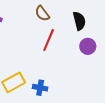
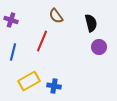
red line: (49, 40) -> (42, 41), moved

